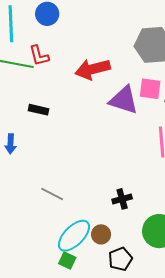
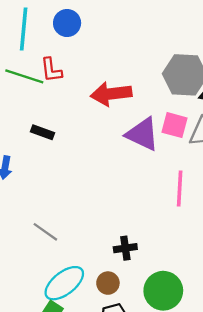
brown circle: (101, 234) -> (108, 283), moved

